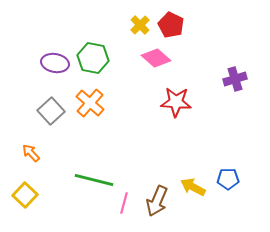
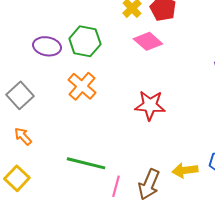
red star: (176, 102) -> (150, 105), moved
gray square: (51, 111) -> (20, 95), moved
yellow arrow: (193, 187) -> (185, 170), turned -35

